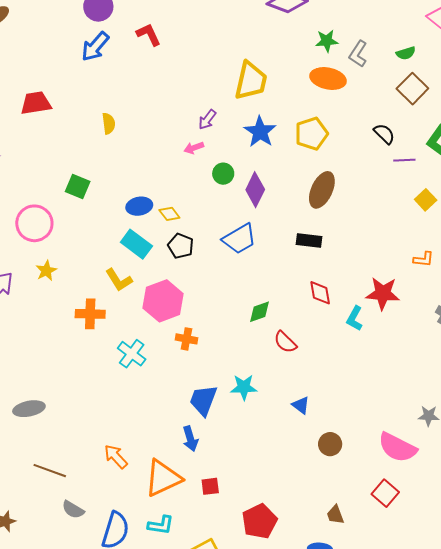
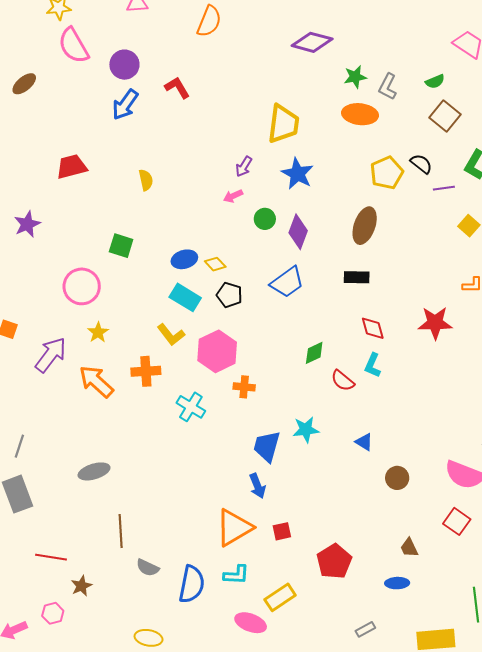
yellow pentagon: (311, 134) -> (387, 173), moved
cyan L-shape: (355, 318) -> (373, 365), moved
orange arrow: (116, 456) -> (96, 381), moved, size x1.4
brown line: (50, 471) -> (121, 531), turned 72

